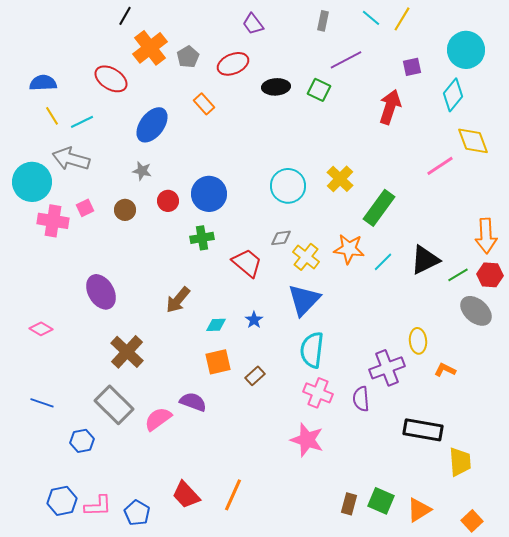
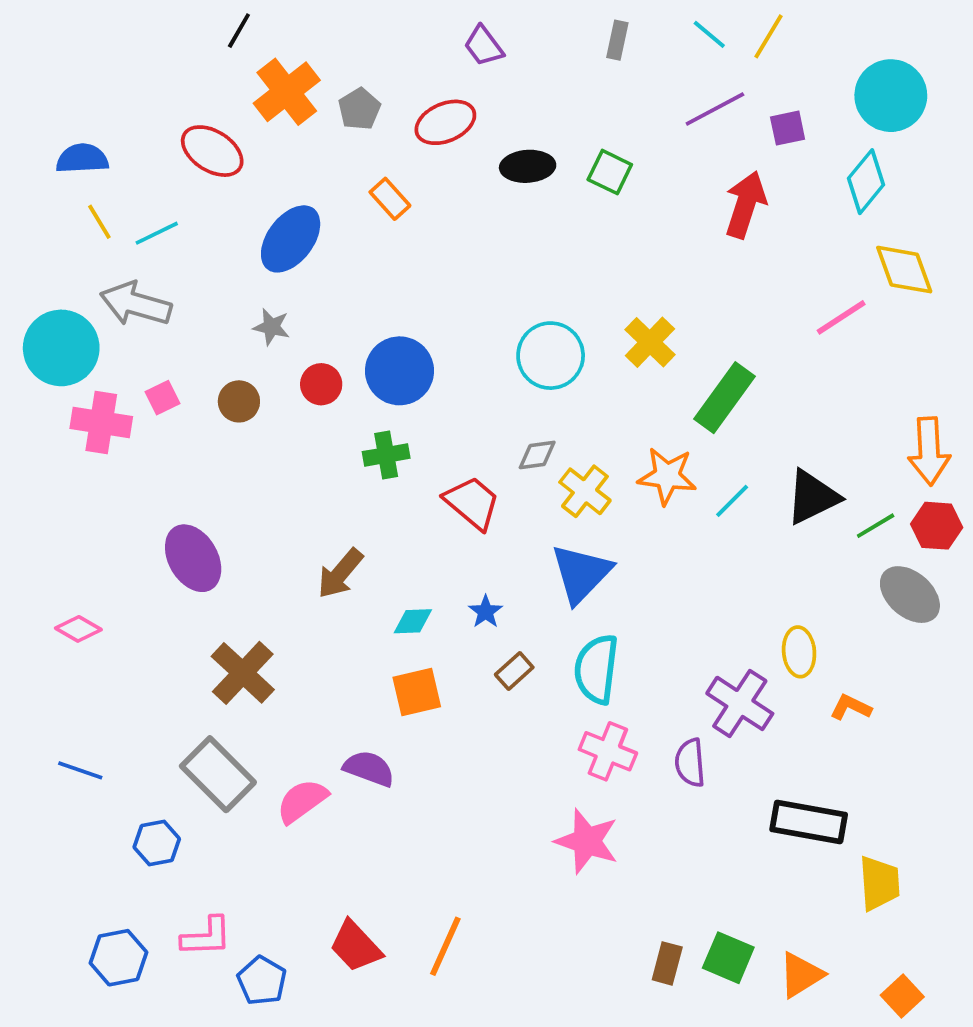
purple line: (346, 60) -> (715, 109), moved
purple cross: (387, 368) -> (740, 703), turned -36
brown rectangle: (255, 376) -> (514, 671), moved
pink L-shape: (98, 506) -> (206, 937), moved

